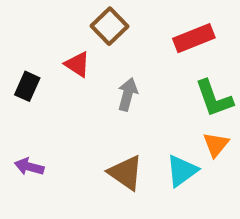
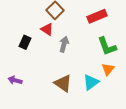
red triangle: (77, 64) -> (47, 29), moved
black rectangle: (27, 86) -> (25, 42), moved

